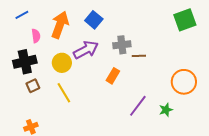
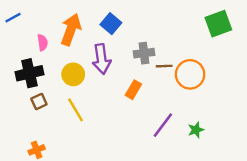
blue line: (22, 15) -> (13, 18), moved
purple arrow: (86, 50) -> (102, 59), turned 110
orange circle: (184, 82) -> (190, 74), moved

